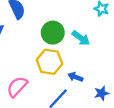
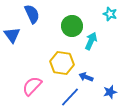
green circle: (53, 33) -> (72, 26), moved
cyan arrow: (81, 38) -> (91, 41), turned -102

